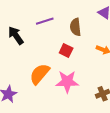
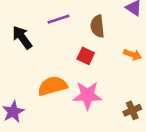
orange semicircle: (40, 74) -> (52, 86), turned 35

